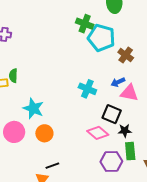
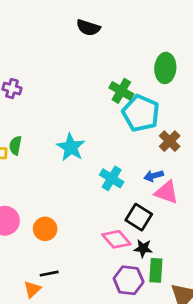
cyan star: (33, 108) -> (71, 147), moved
black star: (125, 131) -> (143, 248), moved

